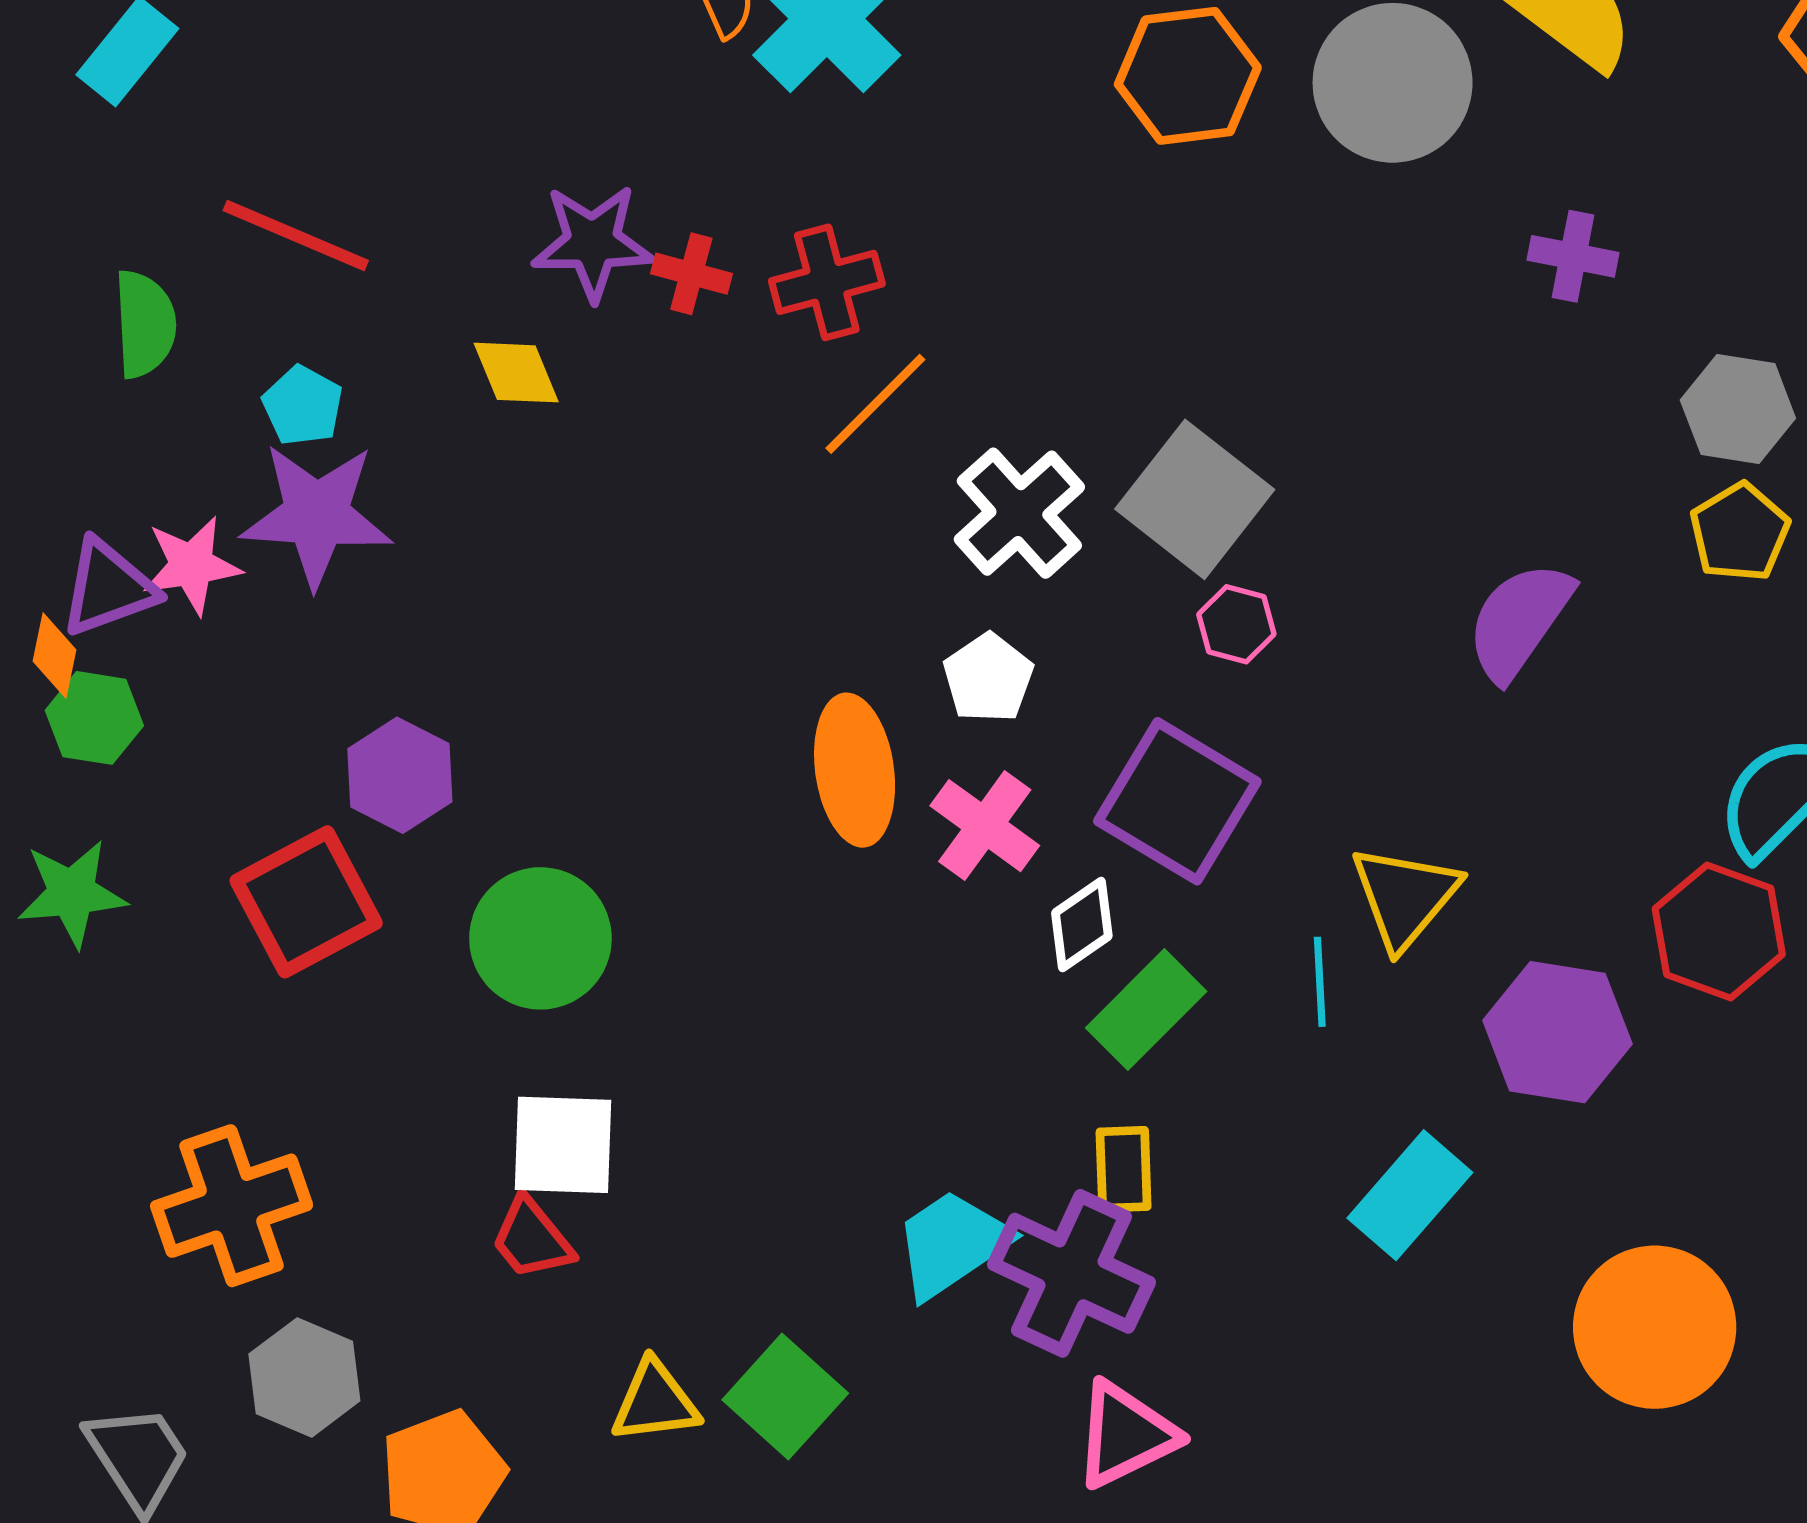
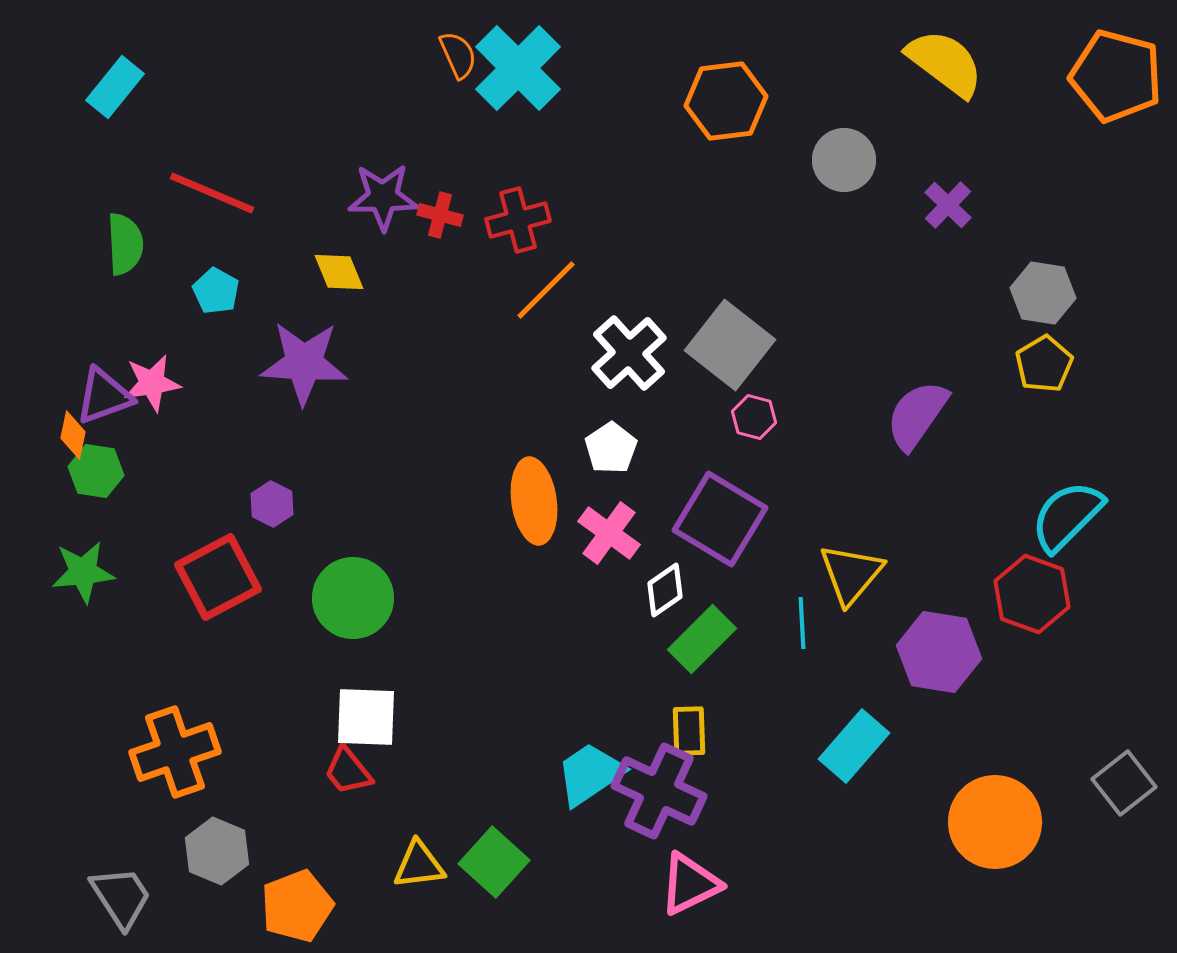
gray circle: (1393, 83) -> (844, 160), moved, size x0.7
purple cross: (1573, 256) -> (948, 205), turned 33
purple star: (317, 515) -> (304, 363), moved
purple hexagon: (400, 775) -> (272, 504), size x0.7

